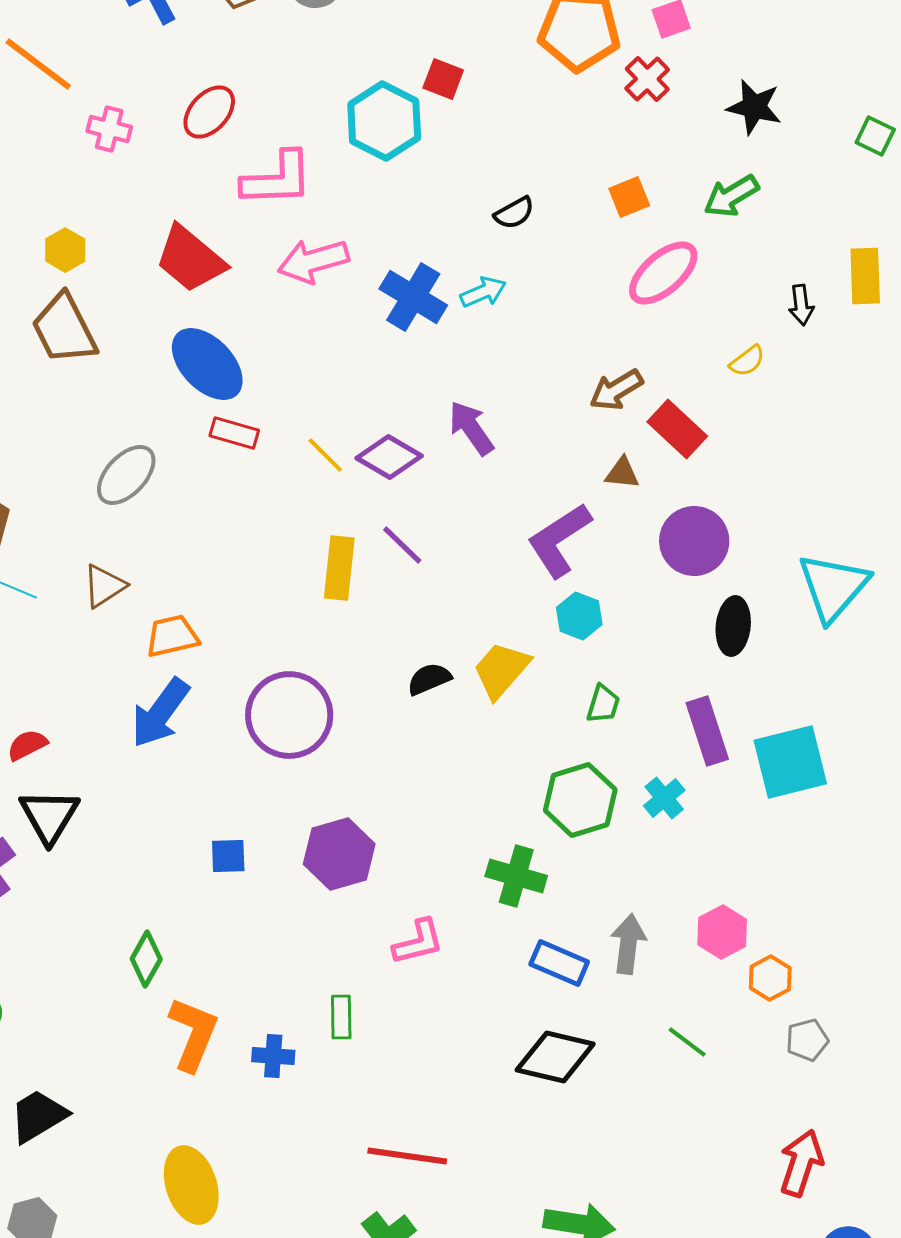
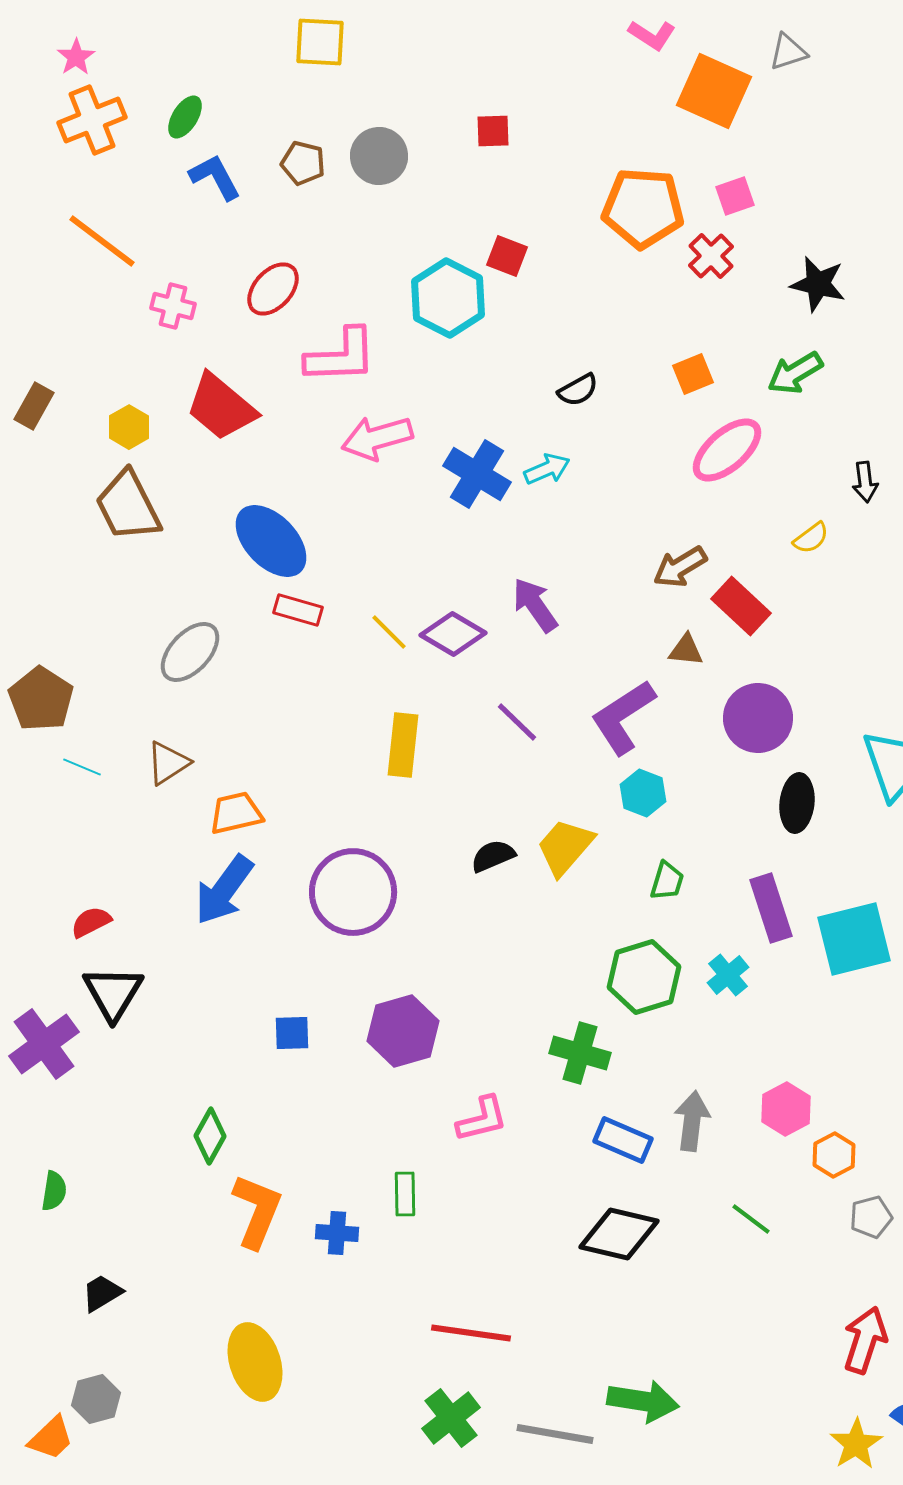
red trapezoid: (190, 259) -> (221, 407), moved
purple line: (402, 545) -> (517, 722), moved
black trapezoid: (38, 1116) -> (102, 1293), size x0.7

